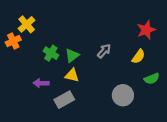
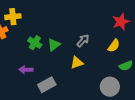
yellow cross: (27, 24) -> (13, 17), turned 35
yellow triangle: (72, 75) -> (77, 63), moved, turned -32
gray circle: (123, 95) -> (110, 87), moved

